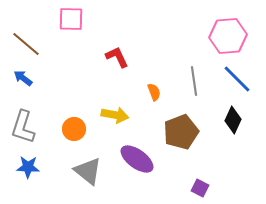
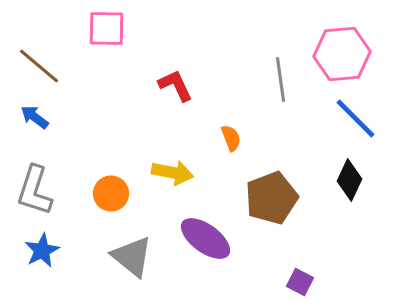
gray line: (194, 81) -> (280, 80), moved
blue star: (28, 167) -> (42, 250), turned -30

